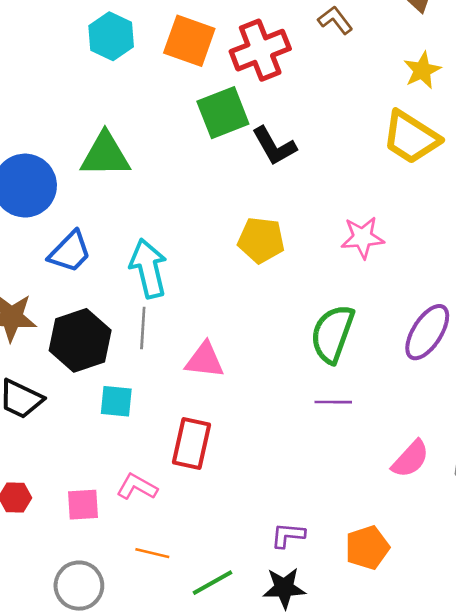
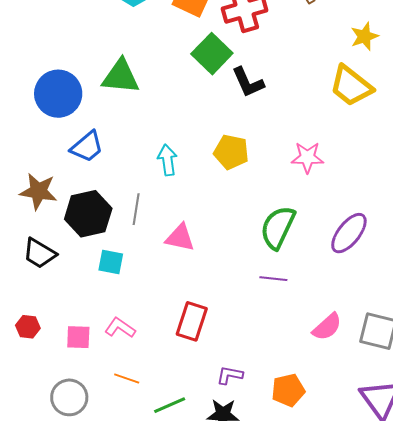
green square: (223, 113) -> (212, 54), turned -30
cyan arrow: (148, 268) -> (167, 160), moved, size x0.7
red rectangle: (191, 443) -> (192, 321), moved

